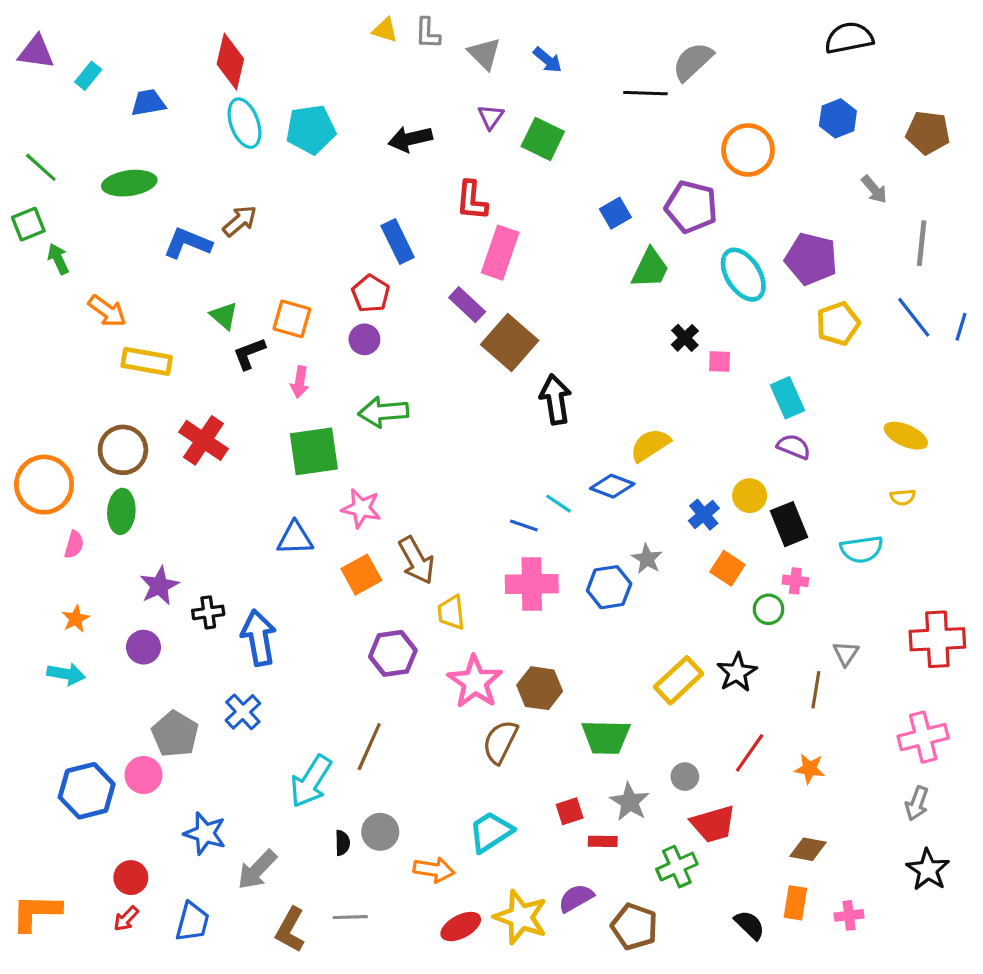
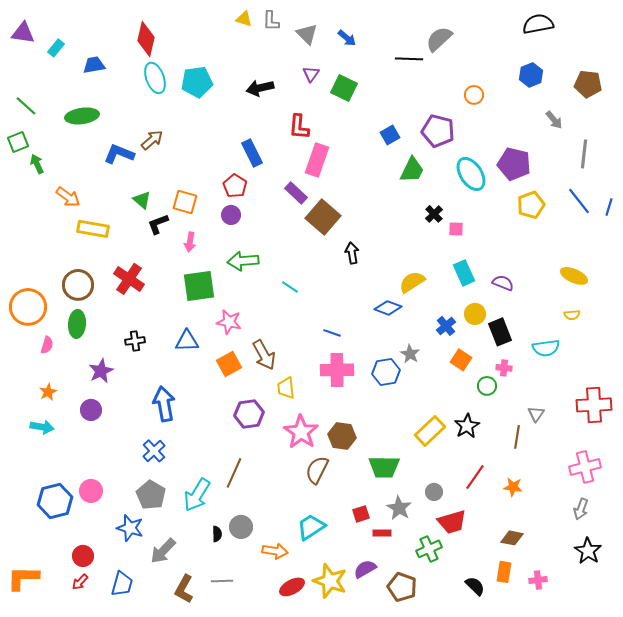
orange circle: (748, 150) -> (474, 95), size x0.6
cyan rectangle: (787, 398) -> (464, 273), moved
black arrow: (555, 399) -> (352, 253), size x0.7
cyan line: (559, 504) -> (290, 287), moved
black cross: (208, 612) -> (135, 341), moved
gray pentagon: (175, 734) -> (151, 495), moved

